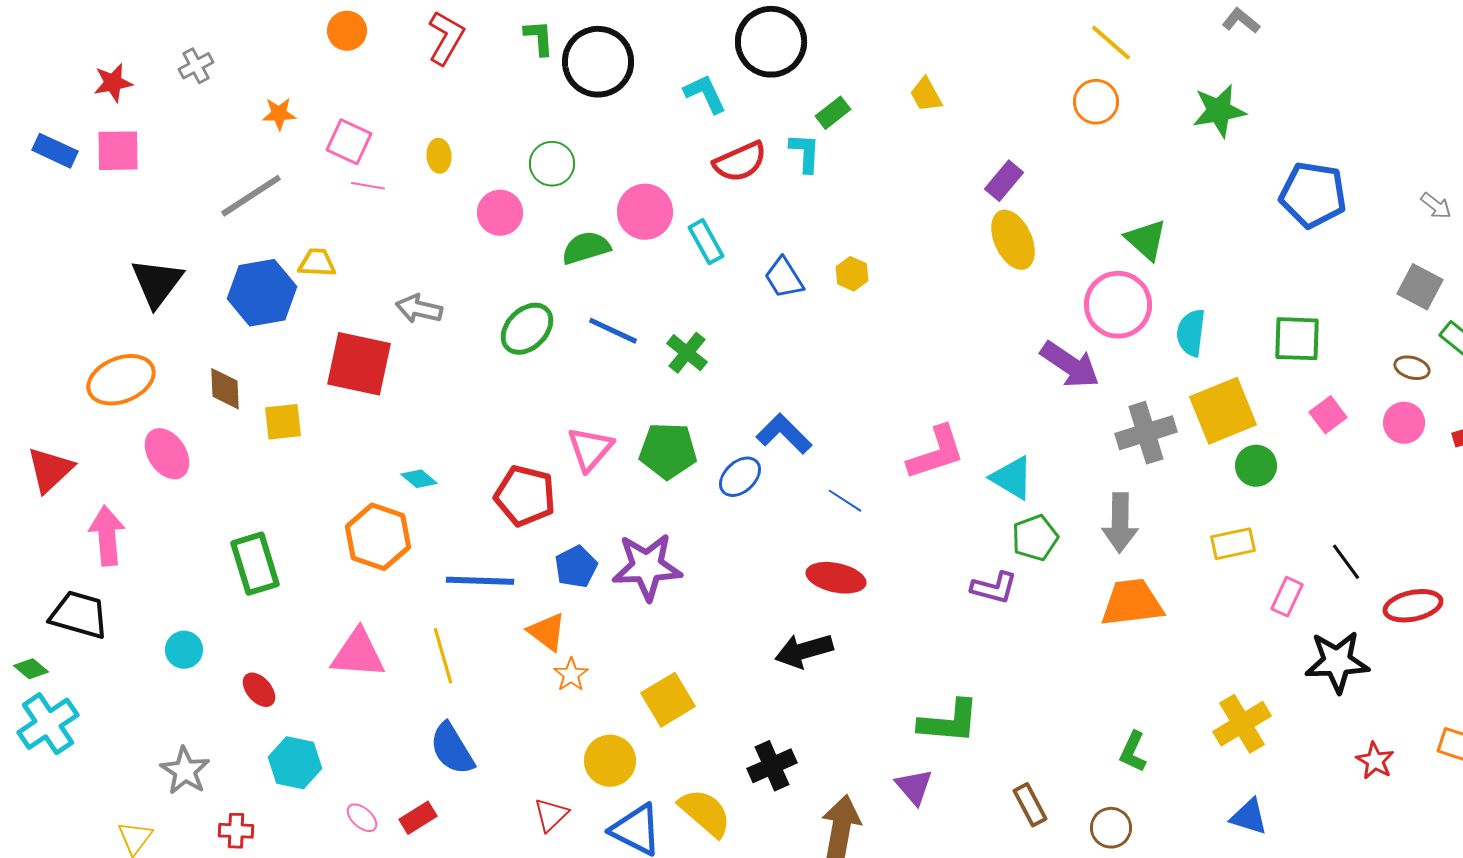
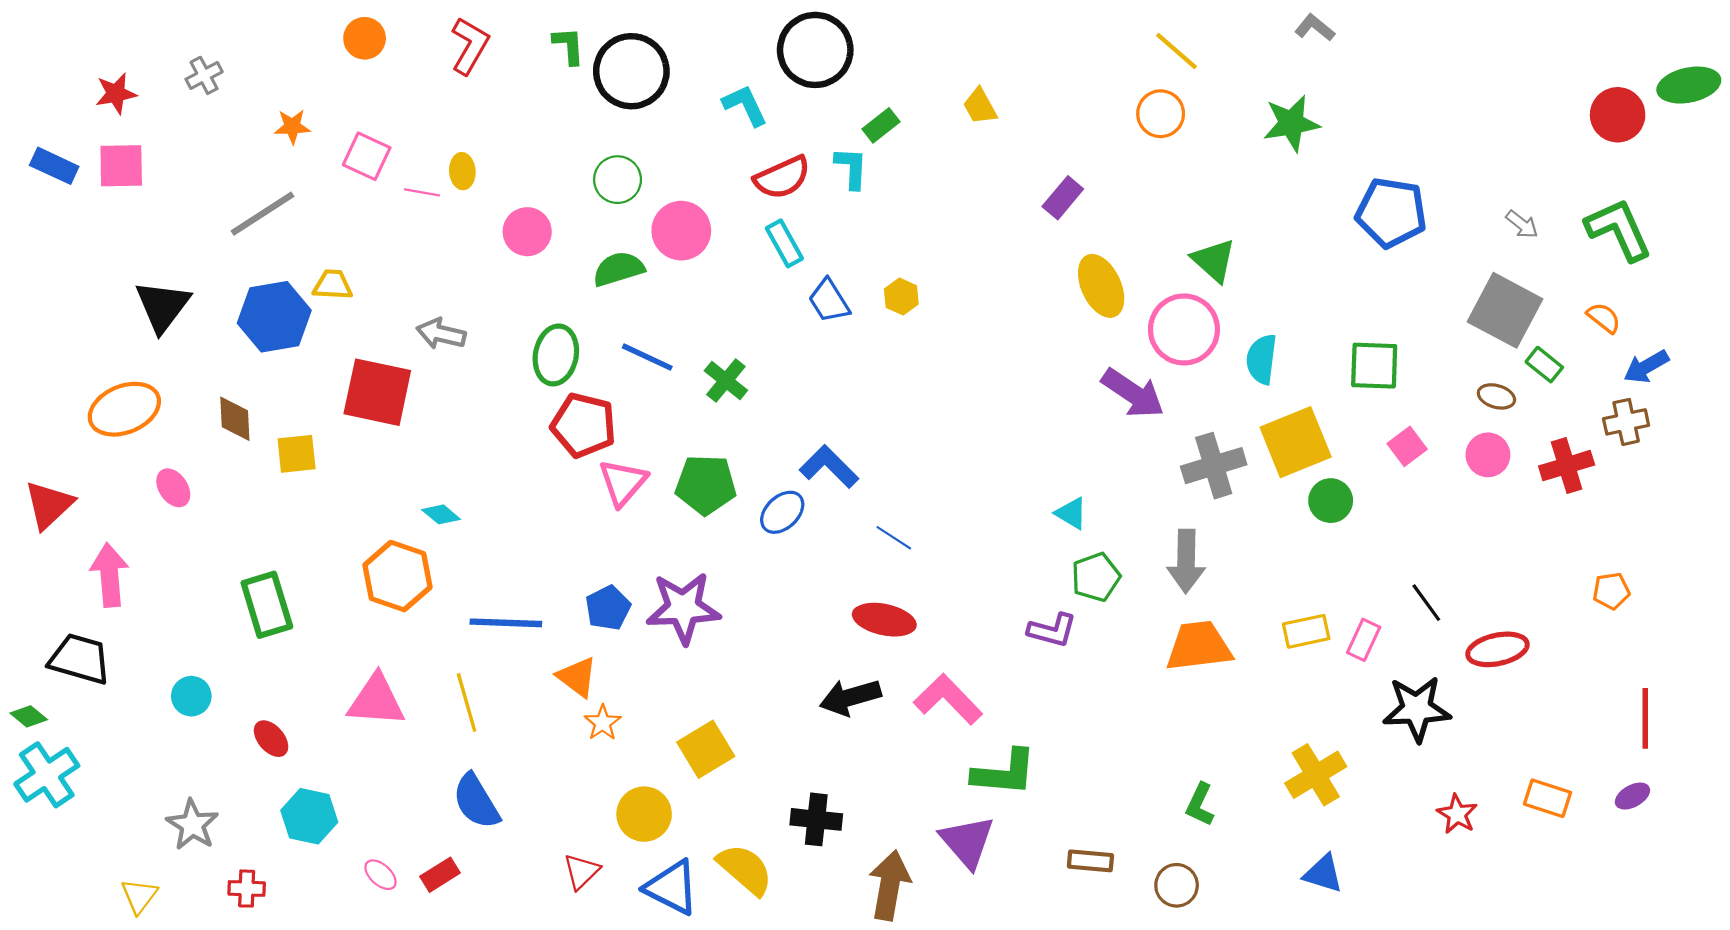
green circle: (552, 164) -> (618, 180), moved
pink line: (368, 186) -> (422, 192), moved
yellow ellipse: (1013, 240) -> (1101, 286), moved
cyan rectangle: (706, 242) -> (784, 243), moved
gray square: (1420, 287) -> (1505, 310), size x1.5
green ellipse: (527, 329) -> (556, 355), turned -34
pink L-shape: (936, 453) -> (948, 699), moved, turned -116
pink ellipse: (167, 454) -> (173, 488), size x0.7
cyan triangle: (1012, 478) -> (1071, 513), size x0.7
red pentagon: (525, 496) -> (583, 425), moved
yellow rectangle: (1233, 544) -> (1306, 631), moved
black cross: (772, 766) -> (816, 819), turned 30
purple triangle: (914, 787) -> (967, 842), size x1.4
brown rectangle: (1030, 805) -> (1090, 861), turned -57

